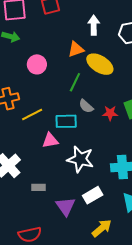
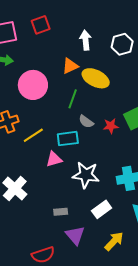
pink circle: (37, 64) -> (33, 85), size x1.5
gray rectangle: (39, 187) -> (61, 212), moved
purple triangle: (66, 206) -> (75, 235), moved

